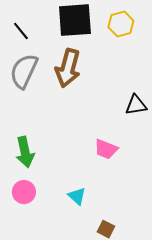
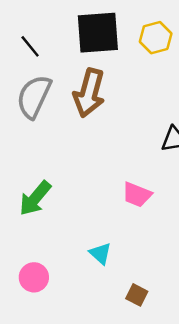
green arrow: (25, 152) -> (35, 198), turned 52
pink circle: (24, 192) -> (34, 277), moved

